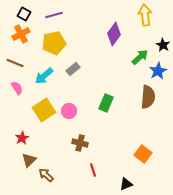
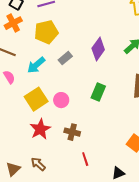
purple diamond: (114, 34) -> (98, 49), moved
red star: (22, 138) -> (40, 129), moved, size x1.5
brown triangle: (29, 160) -> (13, 169), moved

